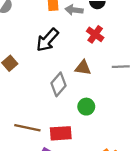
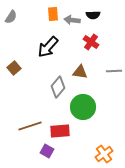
green circle: (86, 107) -> (83, 107), size x1.6
brown line: (27, 128) -> (30, 126), turned -30

